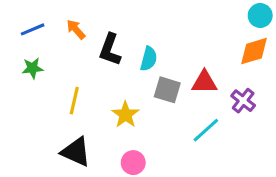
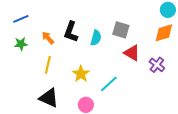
orange arrow: (76, 29) -> (48, 38), moved
red triangle: (204, 82) -> (132, 53), turned 30
gray square: (167, 90) -> (121, 30), moved
cyan line: (206, 130) -> (109, 84), moved

